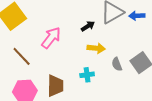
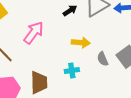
black arrow: (88, 26) -> (70, 11), moved

